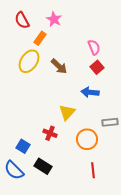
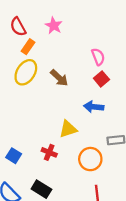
orange rectangle: (40, 38) -> (28, 47), moved
yellow triangle: (67, 112) -> (68, 129), turned 30
blue square: (23, 146) -> (14, 156), moved

